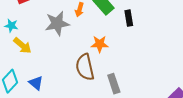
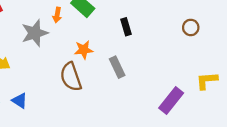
black rectangle: (129, 18) -> (126, 27), moved
gray rectangle: (114, 84) -> (117, 67), moved

